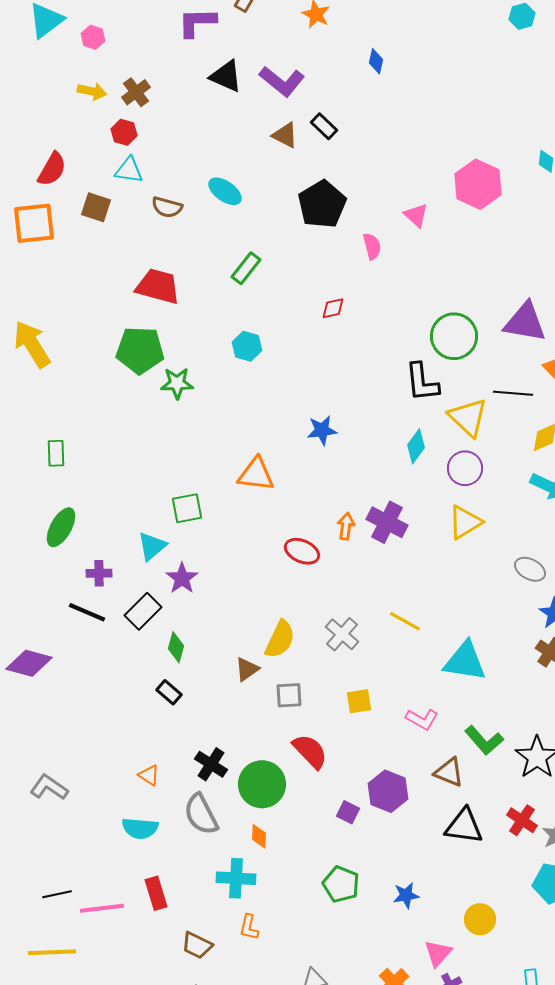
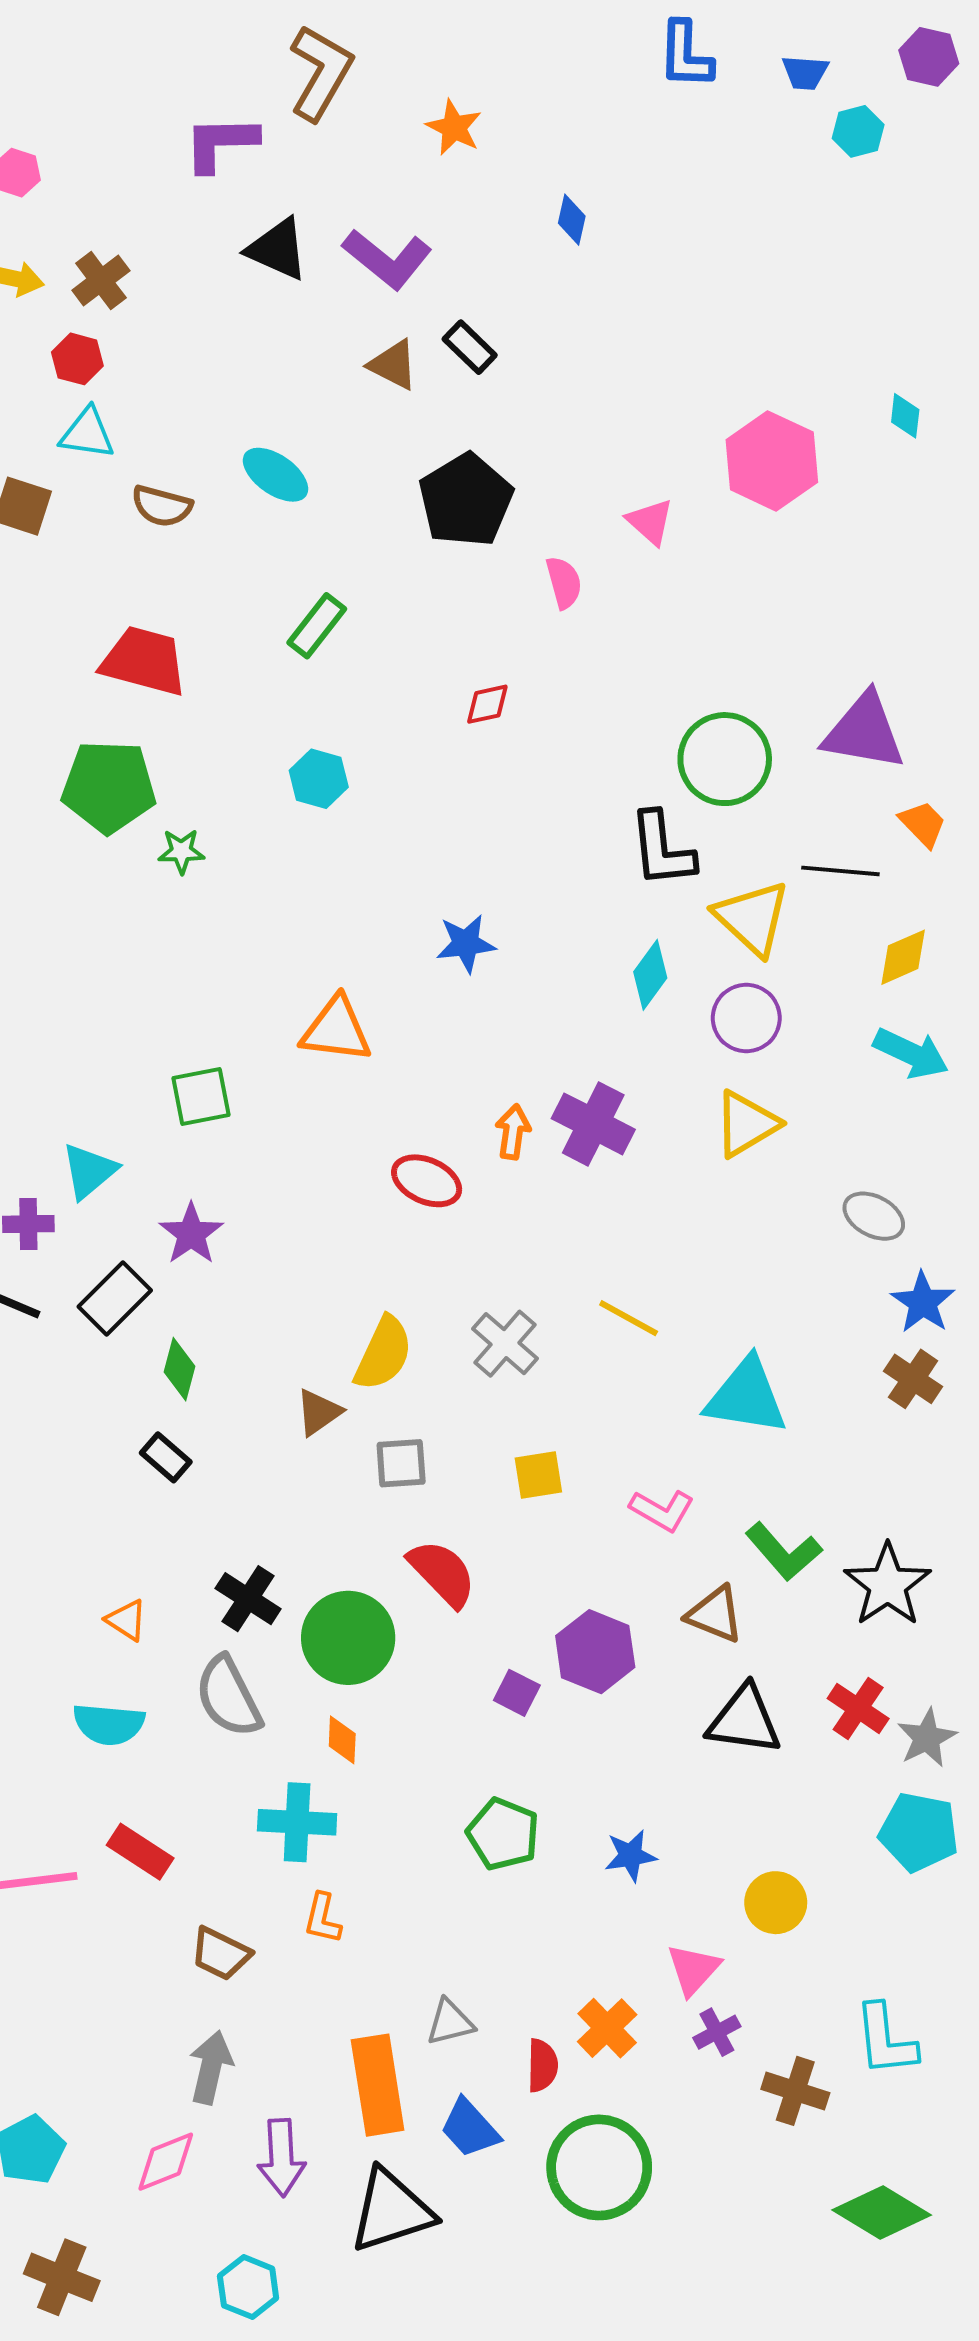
green star: (177, 383) -> (181, 851), size x0.7
cyan triangle: (152, 546) -> (89, 1171), moved
red rectangle: (156, 893) -> (140, 1852), turned -40

